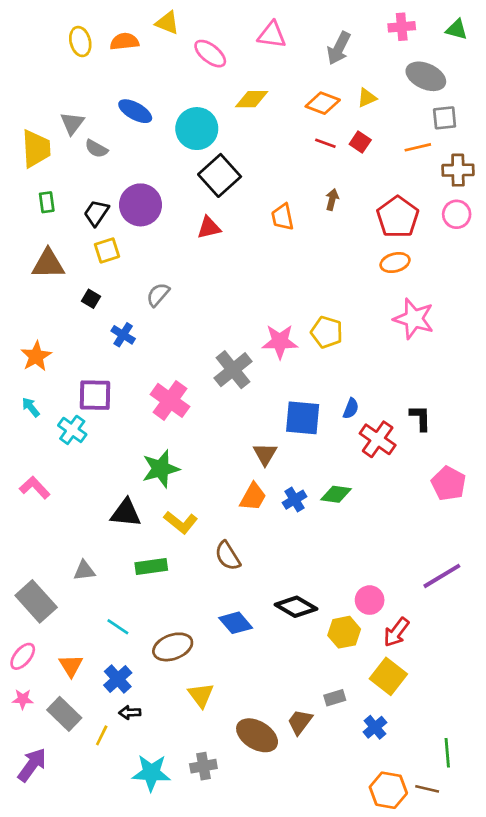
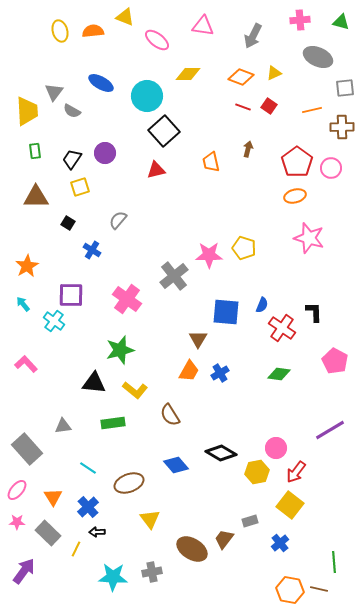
gray square: (445, 118) -> (345, 88), moved
purple circle: (141, 205) -> (105, 153), size x0.7
pink circle: (457, 214) -> (331, 168), moved
green diamond: (336, 494) -> (279, 374), moved

